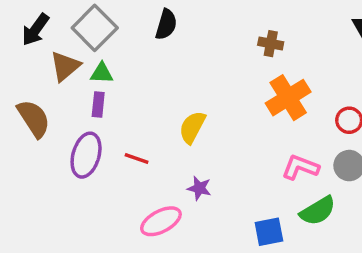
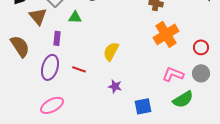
brown triangle: (65, 66) -> (38, 16), turned -30
green triangle: (102, 73) -> (75, 17), moved
pink ellipse: (161, 221) -> (52, 105), moved
blue square: (269, 232) -> (143, 106), moved

